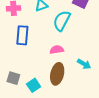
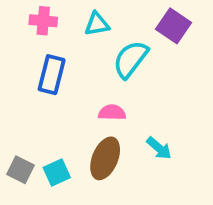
gray square: (13, 78) -> (20, 170), moved

